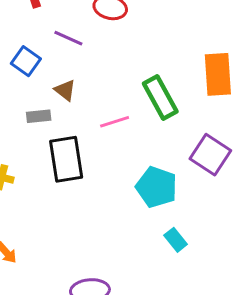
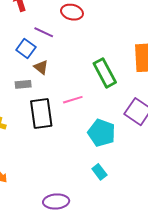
blue square: (26, 61) -> (26, 49), moved
pink line: (115, 122) -> (73, 100), moved
cyan rectangle: (176, 240) -> (99, 172), moved

